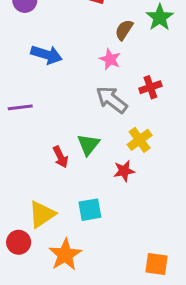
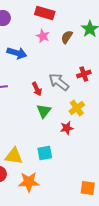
pink star: (110, 59) -> (43, 36), moved
red arrow: (60, 157) -> (37, 89), moved
yellow triangle: (42, 214) -> (14, 156), turned 42
orange star: (65, 255) -> (29, 182), turned 30

